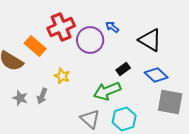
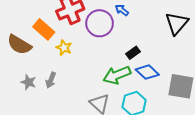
black triangle: (150, 40) -> (177, 23), moved, turned 40
blue diamond: (156, 75) -> (147, 72), moved
yellow star: (62, 76) -> (64, 48), moved

